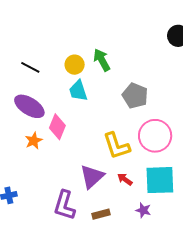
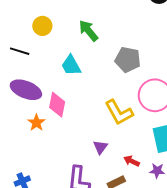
yellow circle: (75, 65) -> (42, 26), moved
purple triangle: (92, 177) -> (100, 147), size x0.6
red arrow: (125, 179) -> (132, 161), moved

